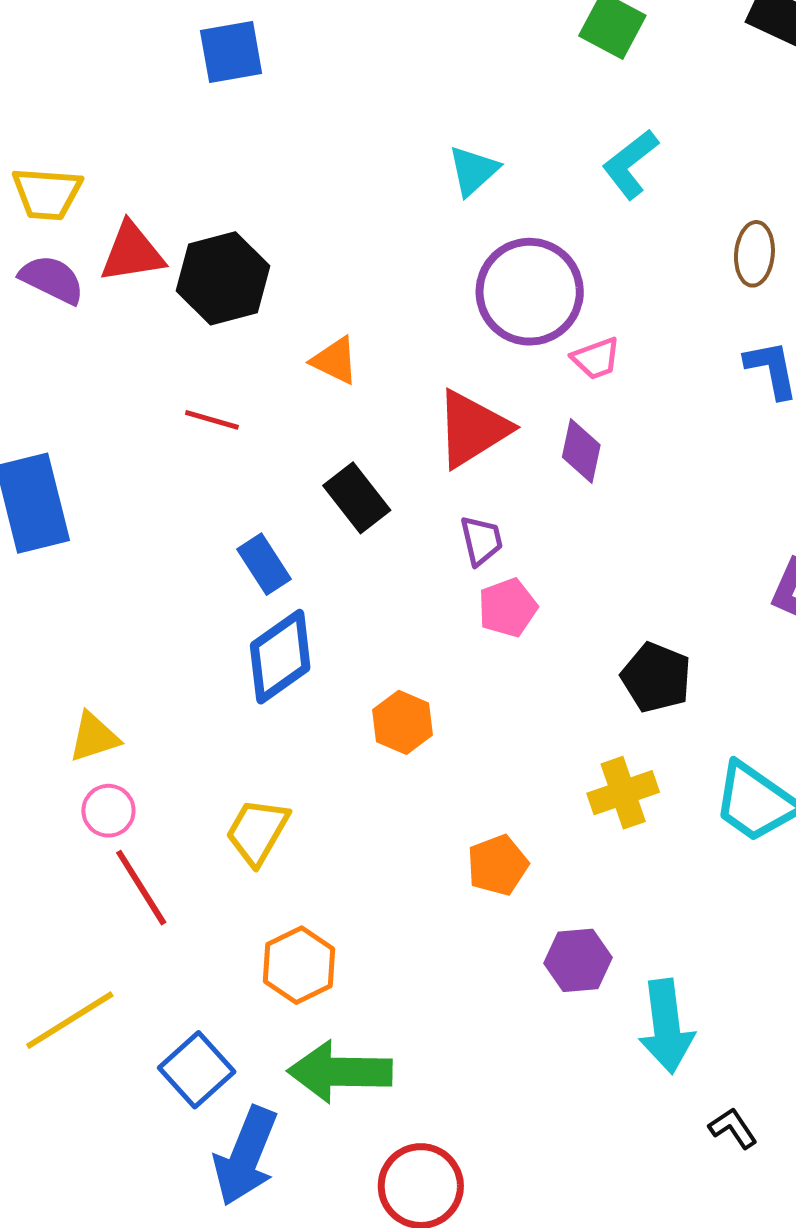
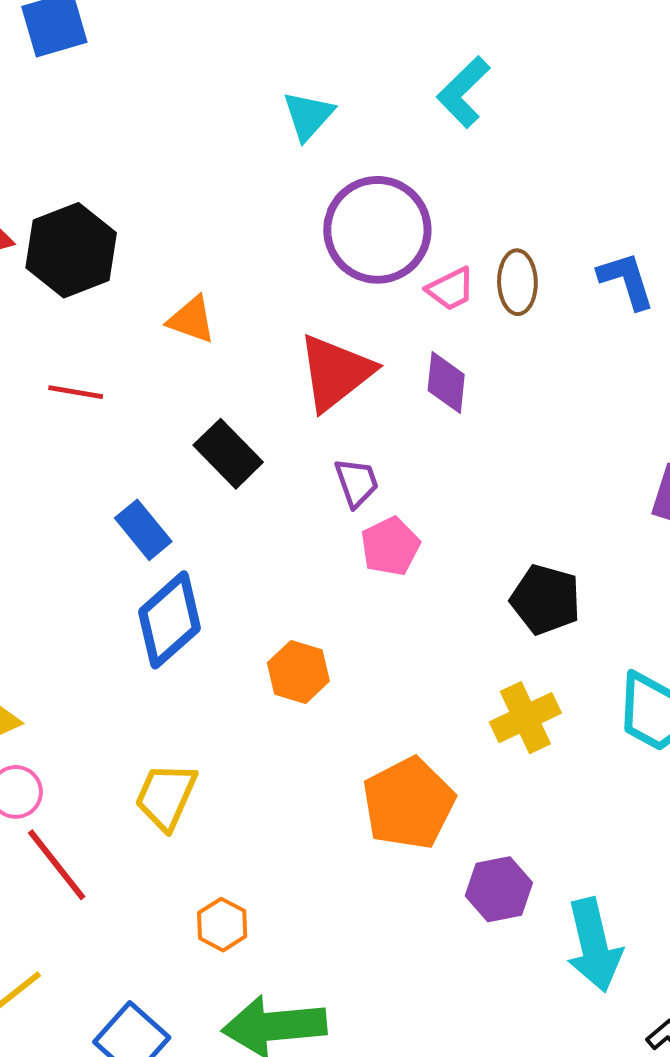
brown ellipse: (754, 254) -> (517, 282), moved
orange pentagon: (498, 865) -> (409, 803), size x1.5
orange hexagon: (299, 965) -> (222, 925), size x0.7

